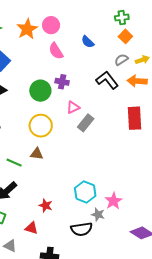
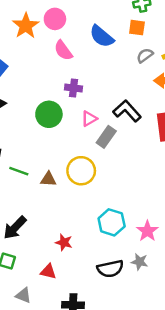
orange square: (125, 36) -> (137, 28), moved, turned -32
blue semicircle: (88, 42) -> (102, 36), size x1.5
black L-shape: (107, 80) -> (127, 111), moved
green circle: (40, 91) -> (49, 114), moved
yellow circle: (41, 126) -> (81, 171), moved
green line: (14, 163) -> (19, 171), moved
gray star: (98, 215) -> (140, 262), moved

